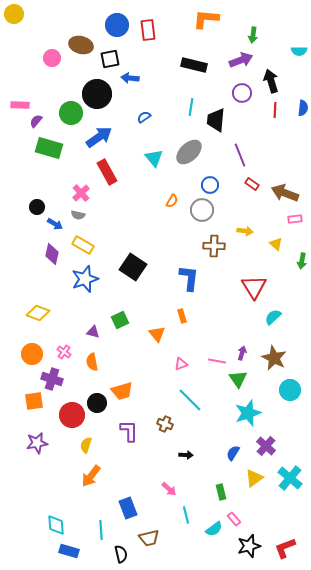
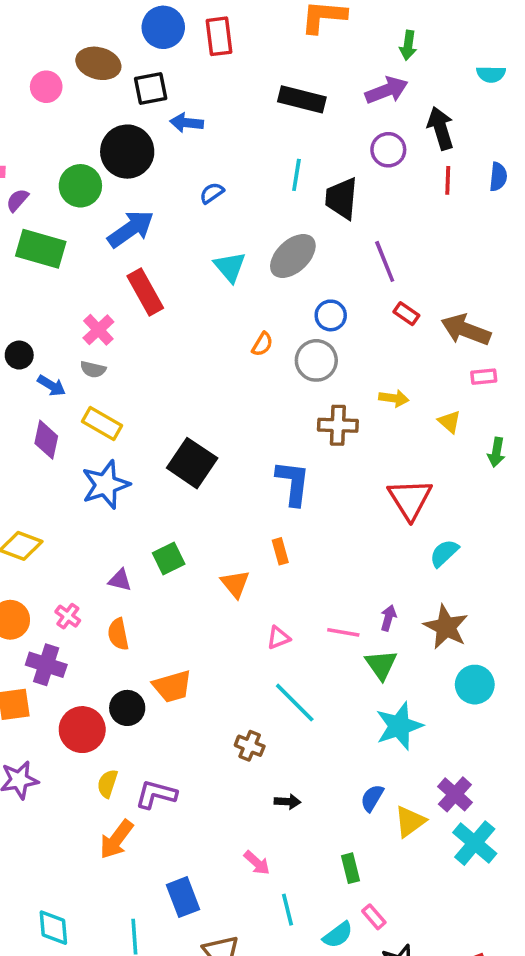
purple L-shape: (129, 431) -> (156, 794), moved, turned -75
purple cross: (266, 446) -> (455, 794), moved
yellow triangle: (254, 478) -> (410, 821), moved

